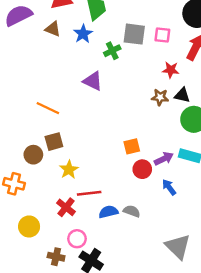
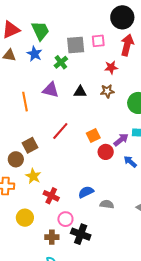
black triangle: (182, 95) -> (80, 92), moved
orange line: (48, 108) -> (25, 102), moved, turned 66
yellow star: (69, 170) -> (33, 176), moved
red line: (89, 193) -> (60, 131), moved, turned -30
gray semicircle: (132, 211) -> (107, 204), moved

